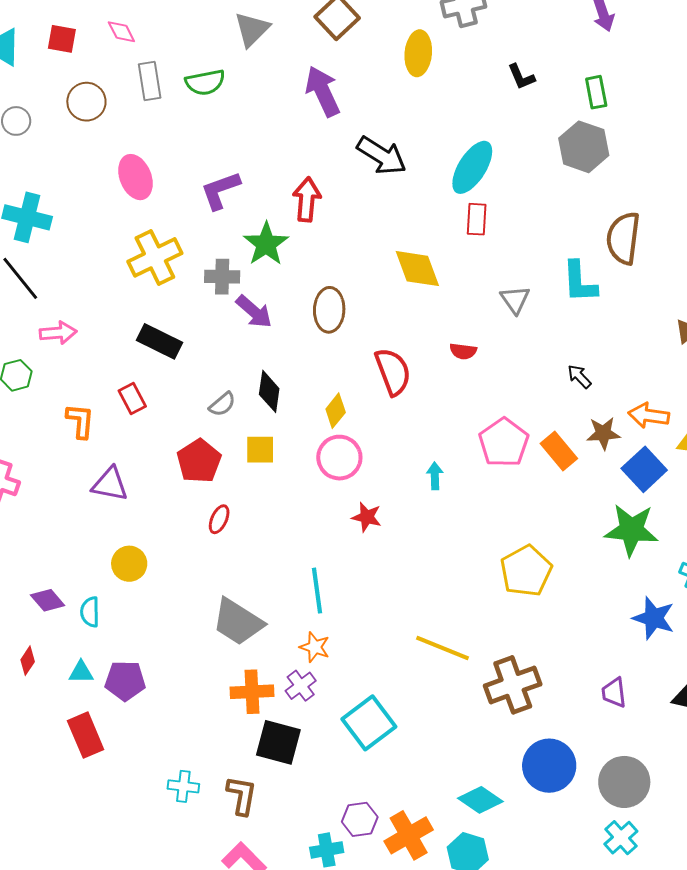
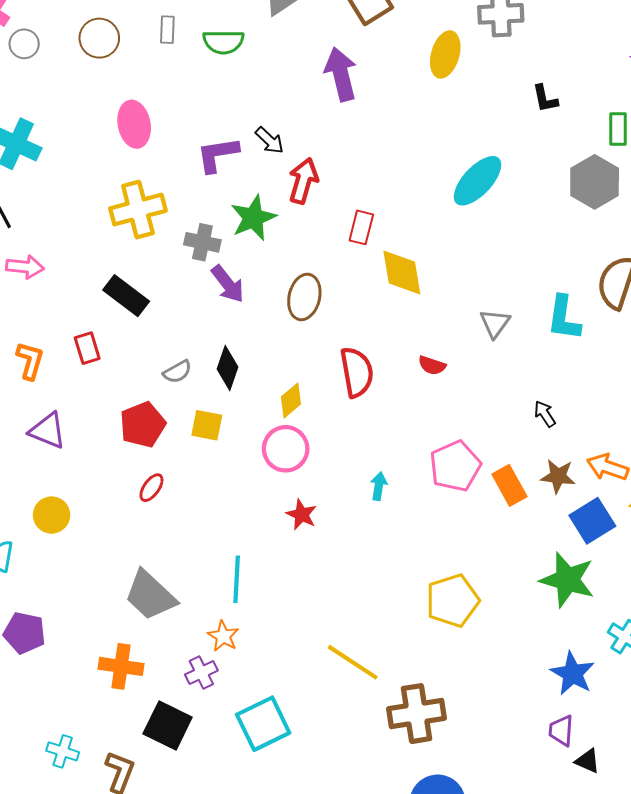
gray rectangle: (150, 81) -> (167, 30), size x0.7
black arrow: (382, 156) -> (270, 140), moved, size x0.6
red rectangle: (477, 219) -> (361, 227), moved
orange cross: (252, 692) -> (121, 666), moved
purple trapezoid: (614, 693) -> (561, 731), moved

